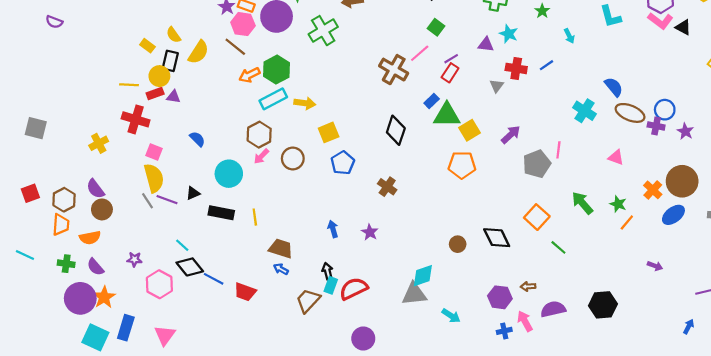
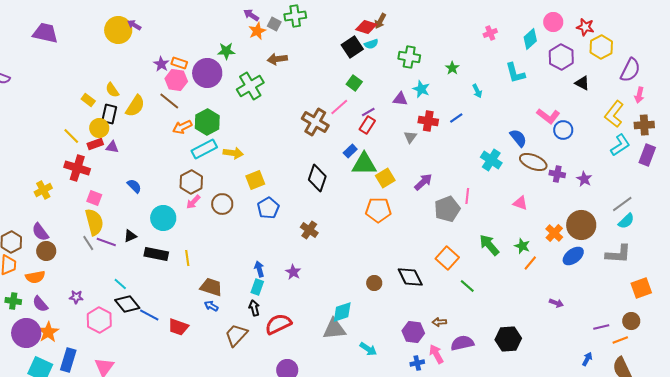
pink L-shape: (660, 21) -> (548, 116), moved
yellow line: (129, 85) -> (71, 136), turned 42
blue circle: (665, 110) -> (563, 130), moved
cyan rectangle: (331, 285) -> (257, 287), moved

